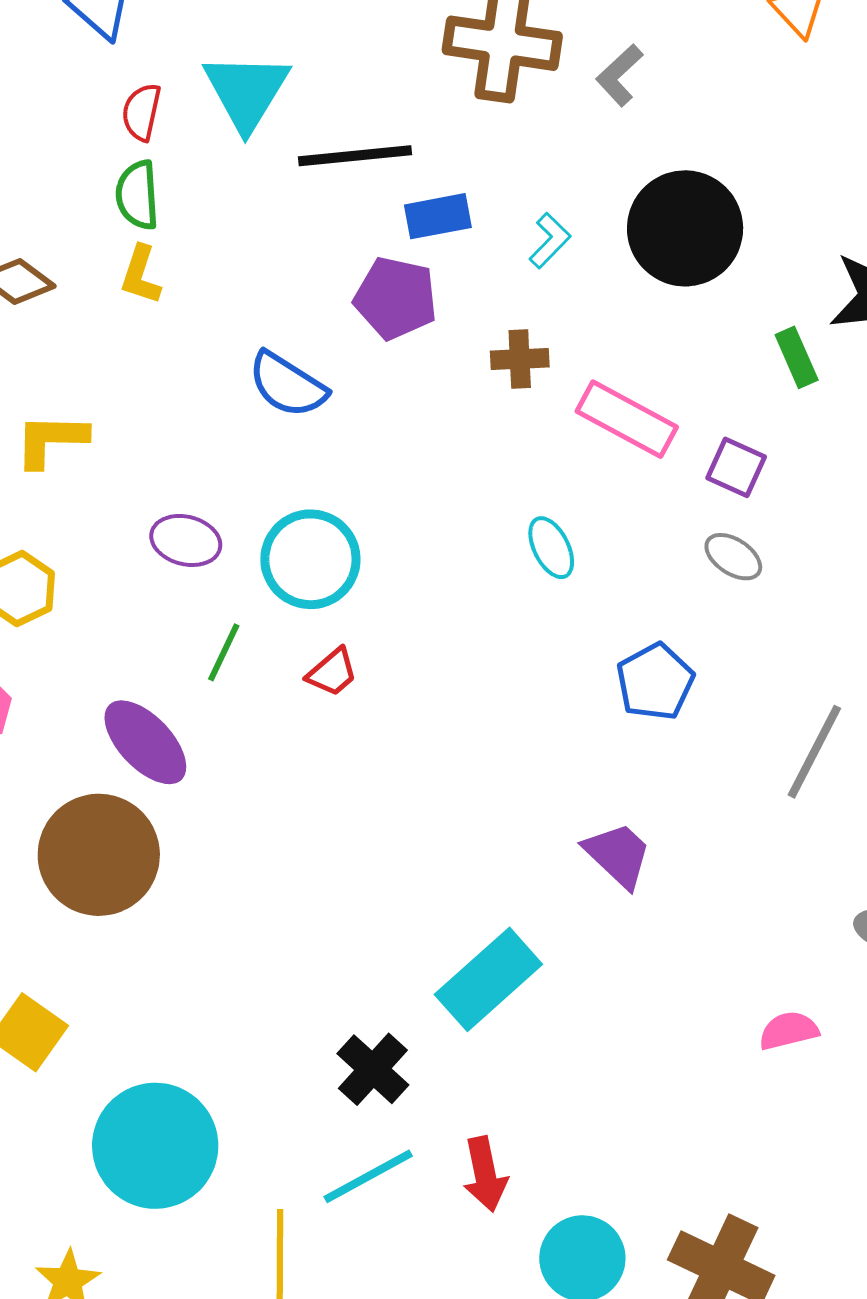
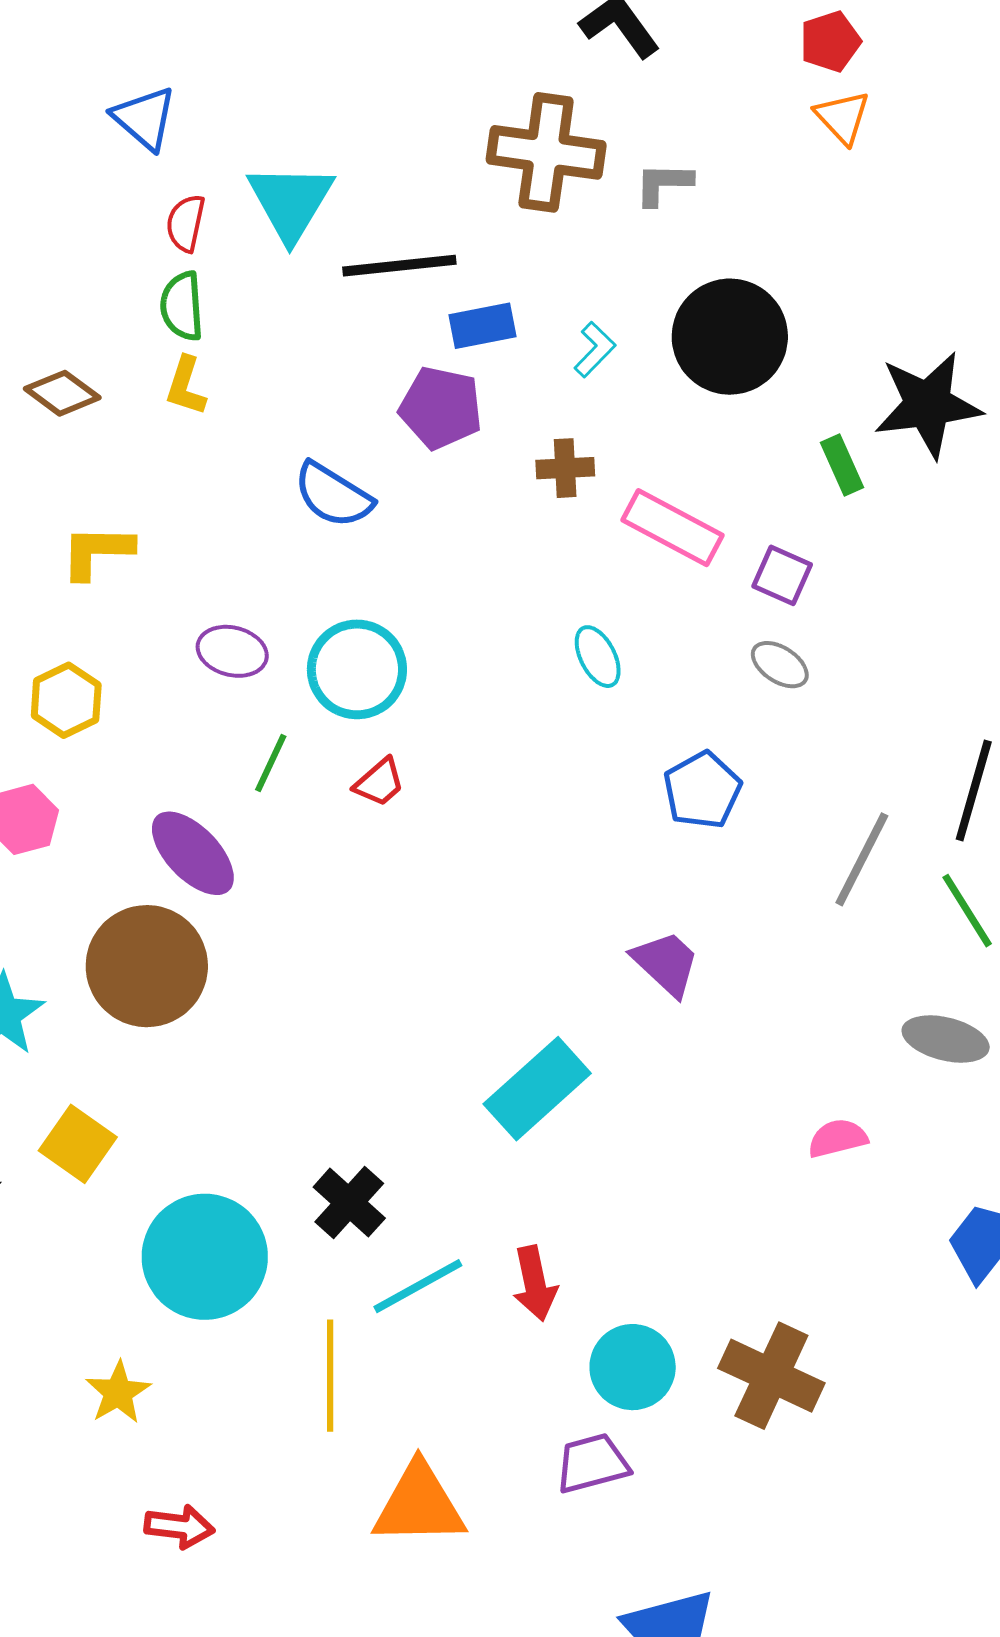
gray L-shape: (619, 75) -> (663, 184), turned 44
black cross: (373, 1069) -> (349, 1203), moved

